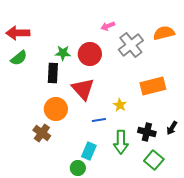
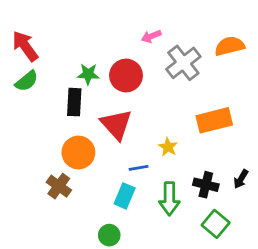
red arrow: (18, 33) -> (25, 46), turned 55
cyan rectangle: (89, 151) -> (125, 196), moved

